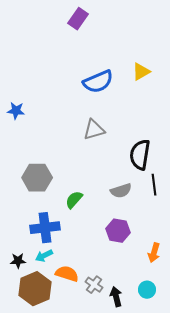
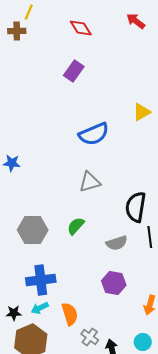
yellow triangle: (141, 72) -> (142, 112), moved
green semicircle: (74, 200) -> (76, 226), moved
orange semicircle: (67, 274) -> (70, 314), moved, turned 55

